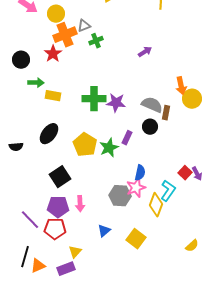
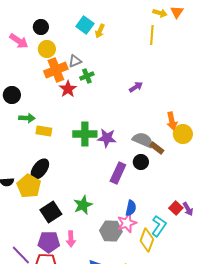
red star: (53, 54) -> (68, 89), moved
brown rectangle: (166, 113) -> (157, 148), turned -64
purple rectangle: (127, 138) -> (118, 173), size x1.5
yellow pentagon: (85, 145) -> (29, 186), moved
green star: (109, 148) -> (83, 205), moved

